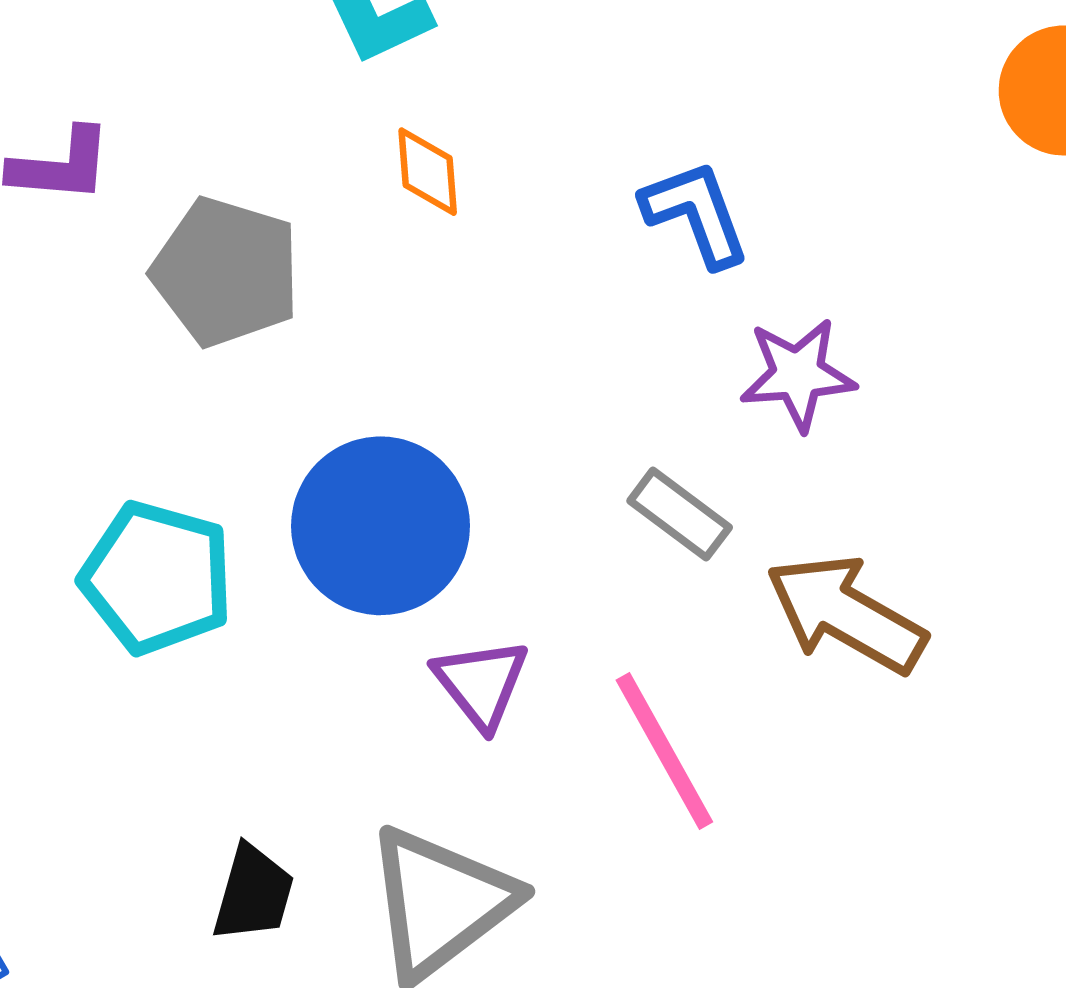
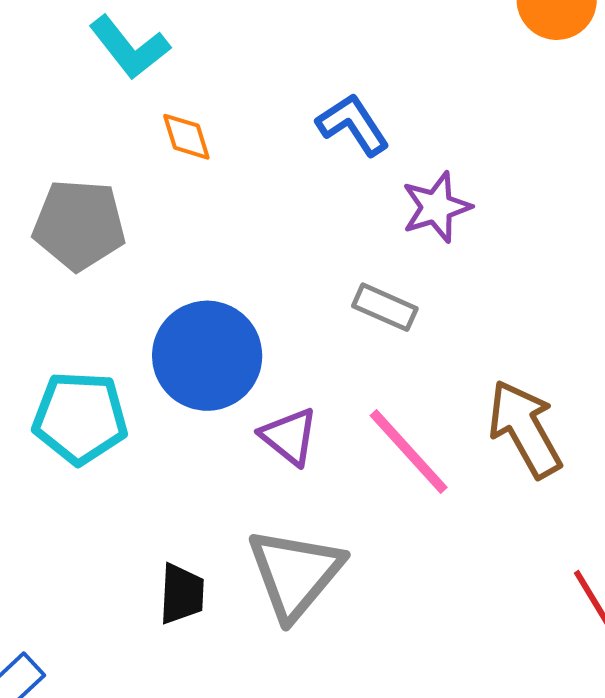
brown arrow: (846, 614) -> (525, 429), moved, turned 44

